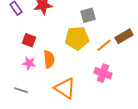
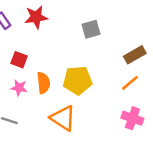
yellow pentagon: (77, 38) -> (78, 80), moved
orange line: (104, 45) -> (130, 83), moved
pink cross: (103, 73) -> (132, 118), moved

